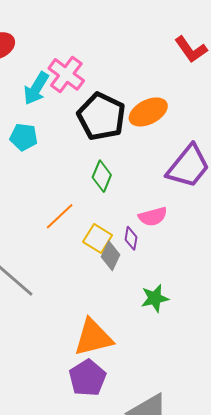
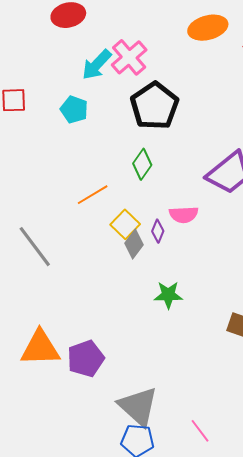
orange ellipse: (148, 112) -> (208, 28), moved
orange triangle: (93, 338) -> (40, 348), moved

